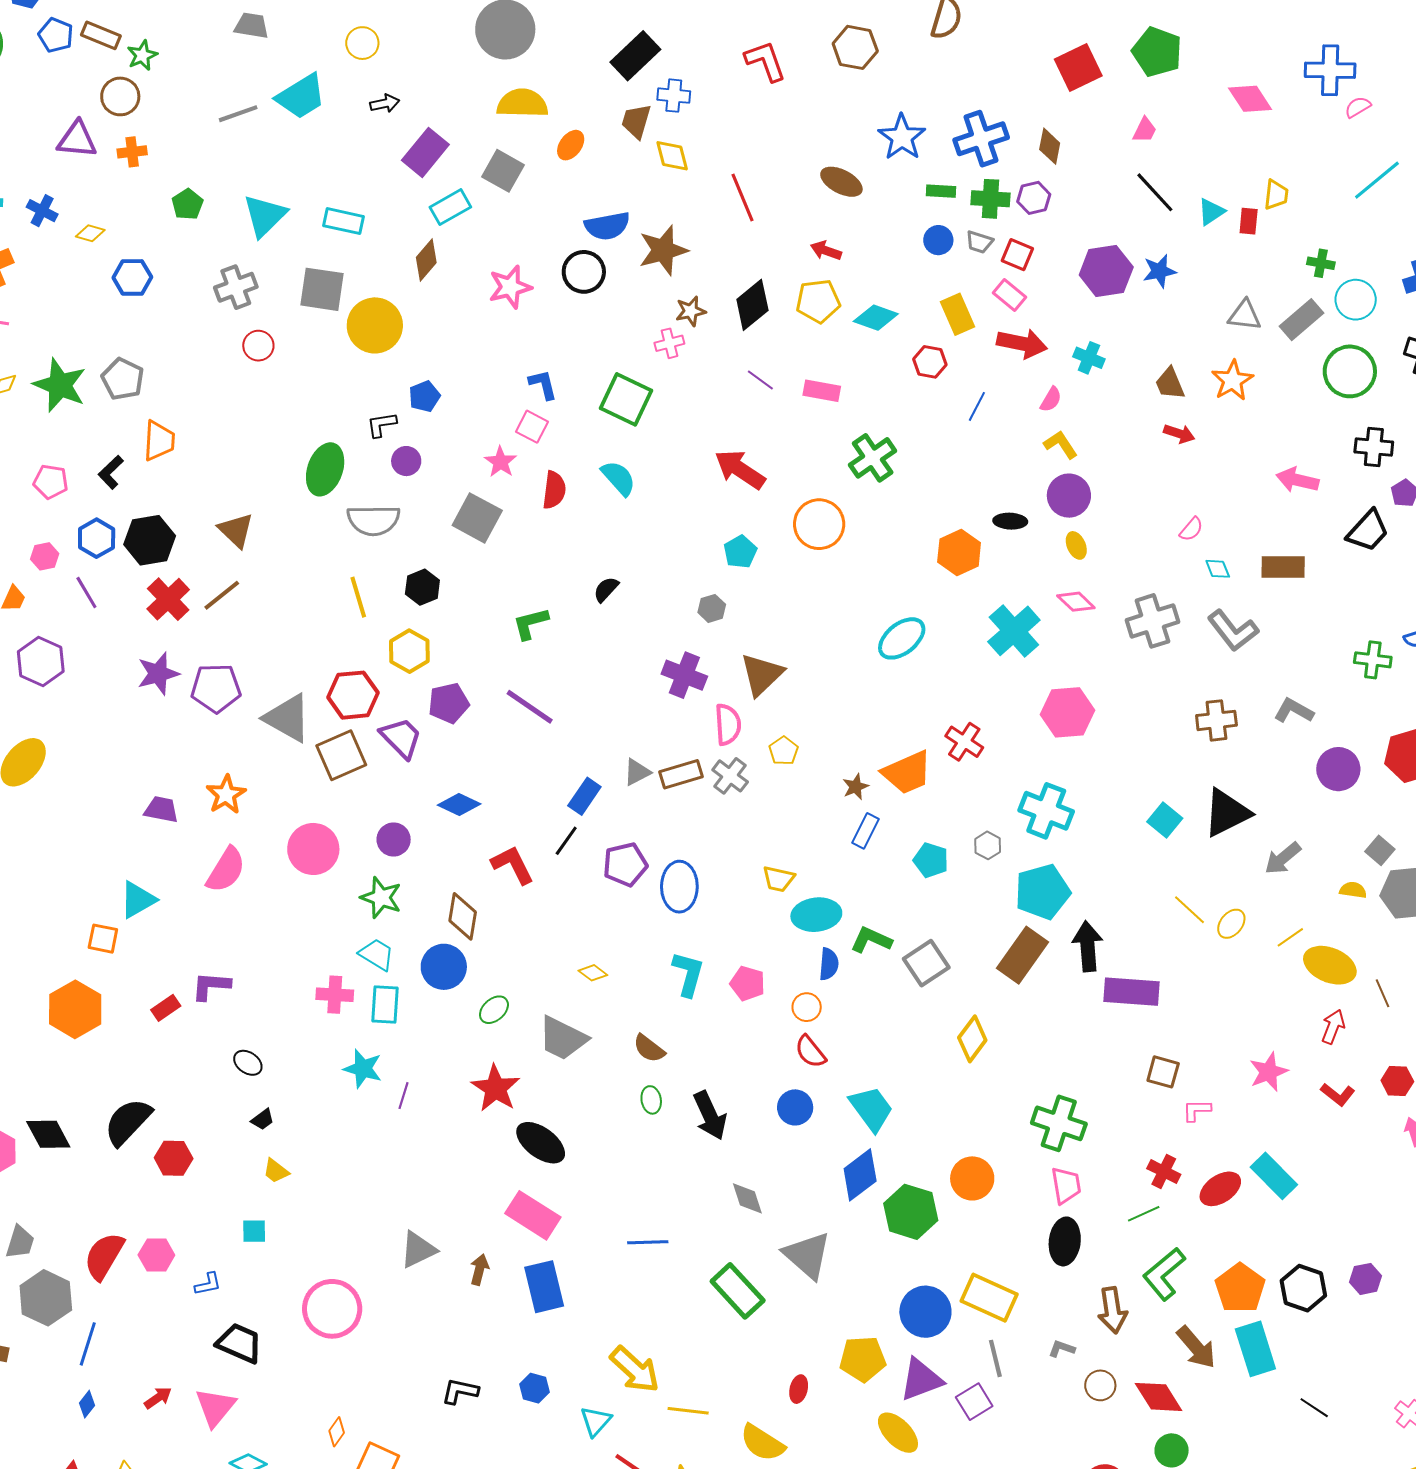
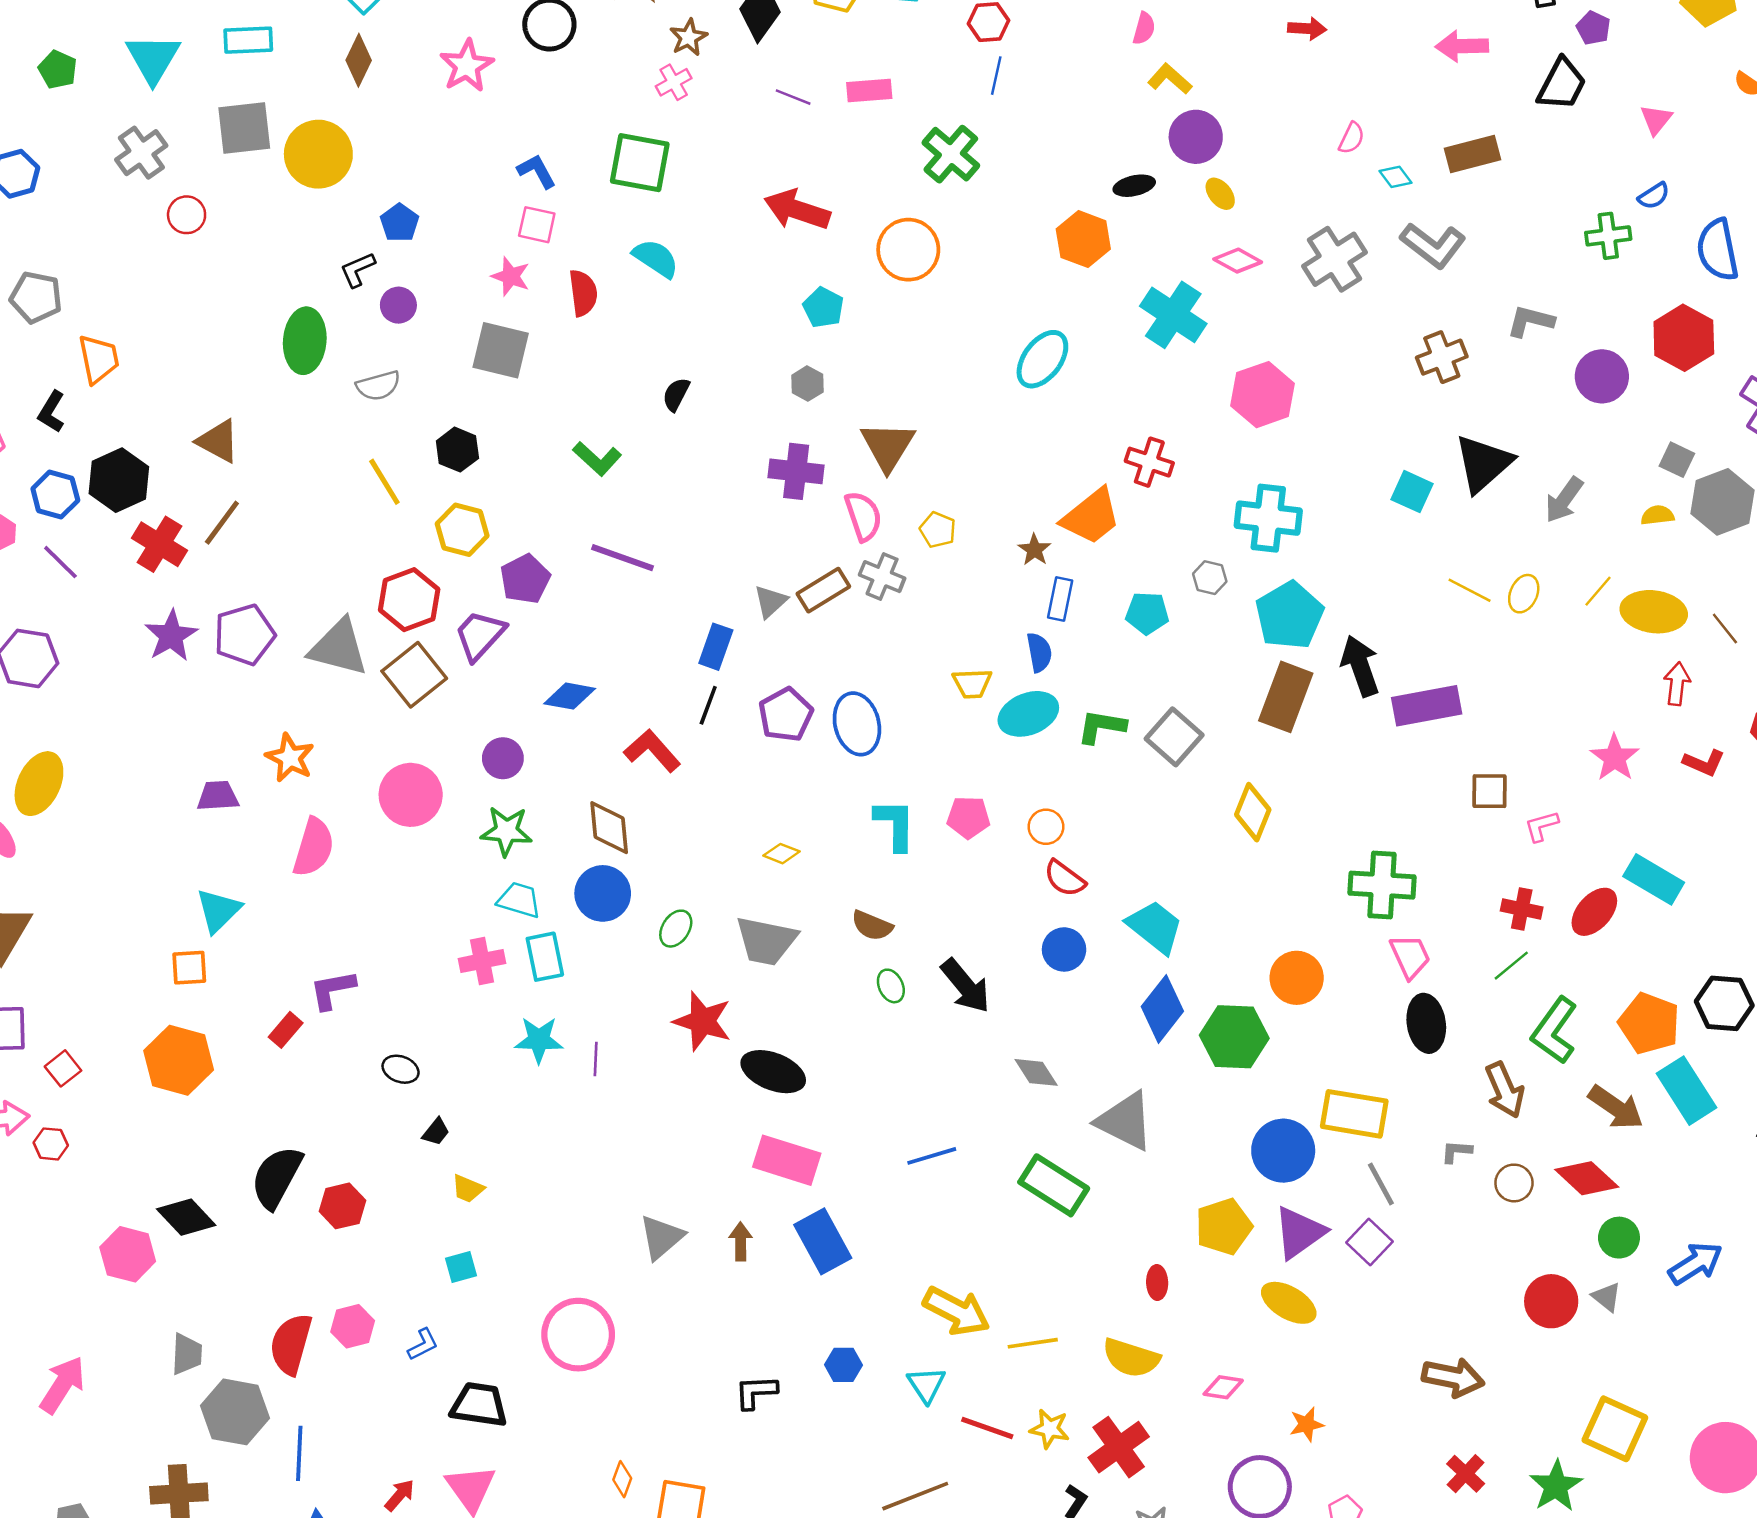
blue line: (977, 406) -> (996, 76), moved
gray semicircle: (374, 520) -> (378, 386), size x0.7
green L-shape: (530, 623) -> (597, 459), turned -108
purple trapezoid: (401, 738) -> (480, 635), turned -78
blue semicircle: (829, 964) -> (1039, 652), moved

